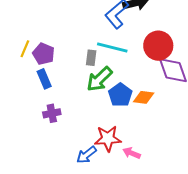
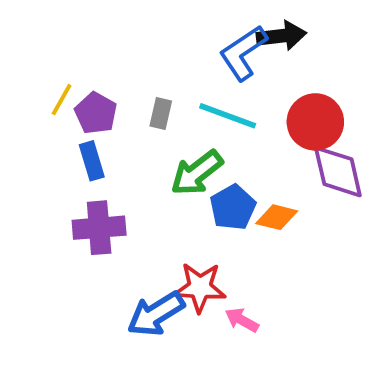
gray rectangle: (91, 58) -> (161, 113), moved
purple cross: (52, 113) -> (99, 228), size x1.5
blue arrow: (86, 155) -> (156, 314), size x1.4

